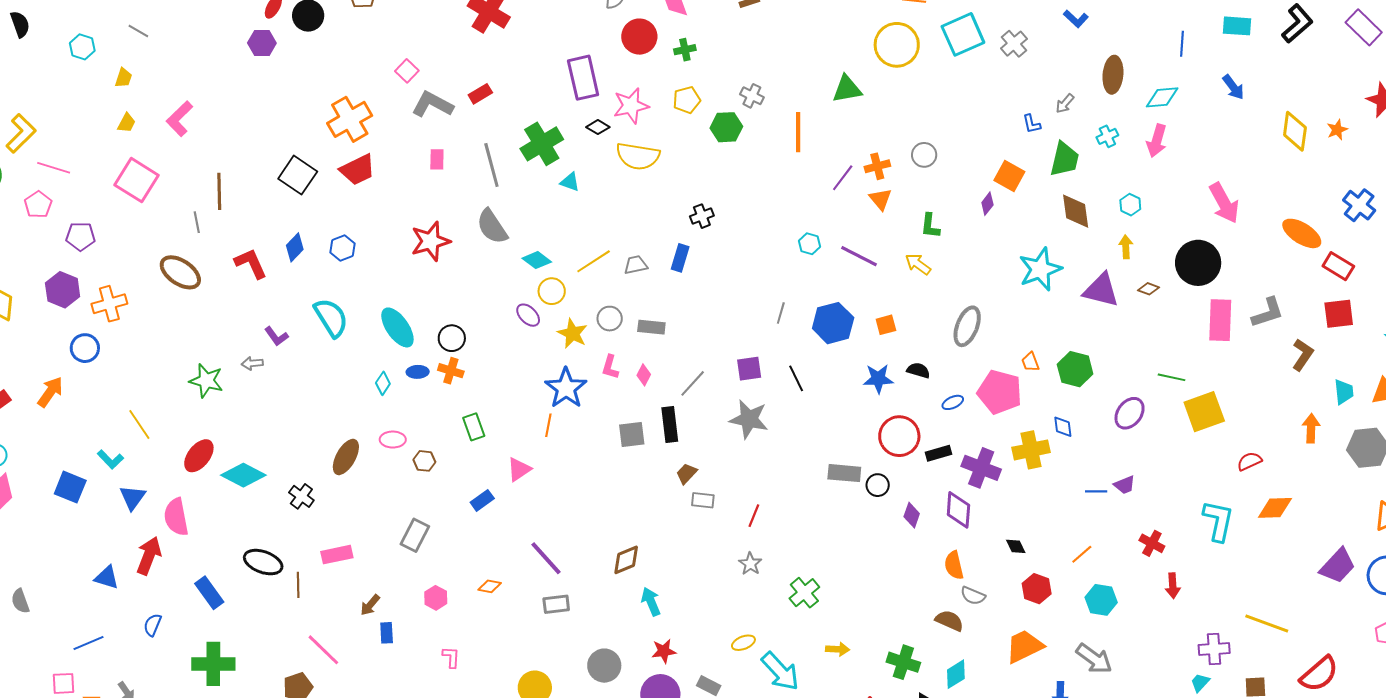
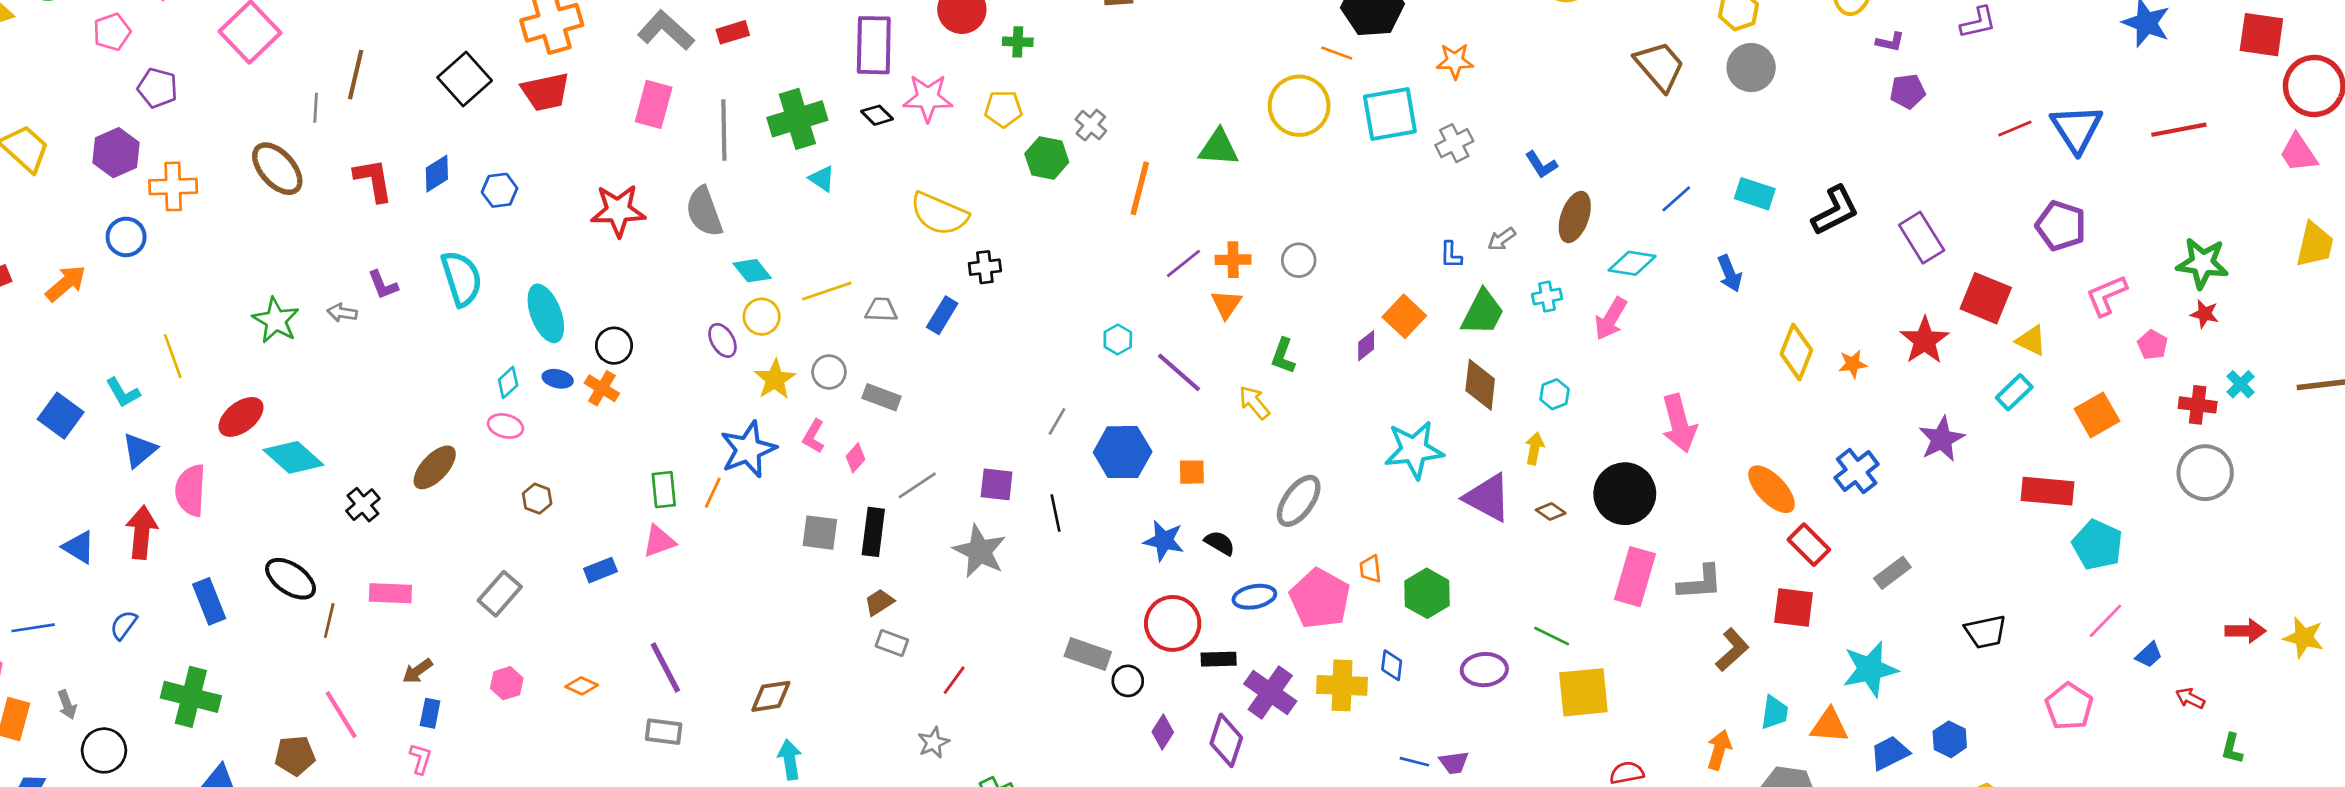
blue L-shape: (1076, 19) -> (1541, 165), moved
blue line: (1182, 44) -> (1676, 199), turned 30
yellow semicircle: (638, 156) -> (939, 214), moved
pink rectangle: (437, 159) -> (654, 104), size x1.6
blue ellipse: (953, 402) -> (1254, 597), size x1.4
purple ellipse: (1130, 413) -> (1484, 670), turned 36
green rectangle: (474, 427) -> (664, 490), moved
pink ellipse: (393, 440) -> (505, 426), moved
red arrow: (149, 556) -> (142, 532), turned -30
pink L-shape: (451, 657) -> (420, 759), moved

